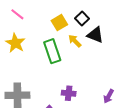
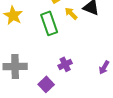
purple cross: (69, 93) -> (65, 64), turned -32

